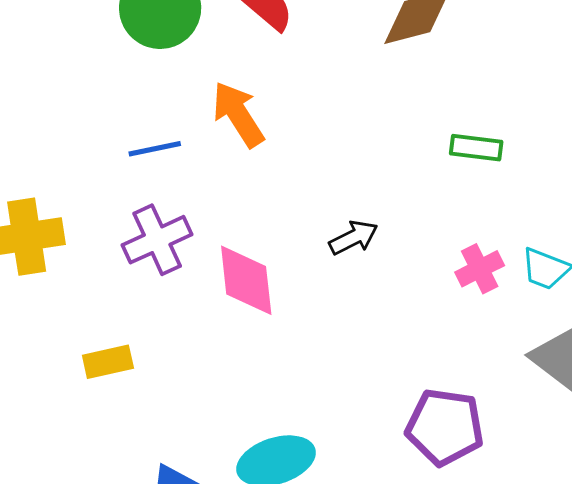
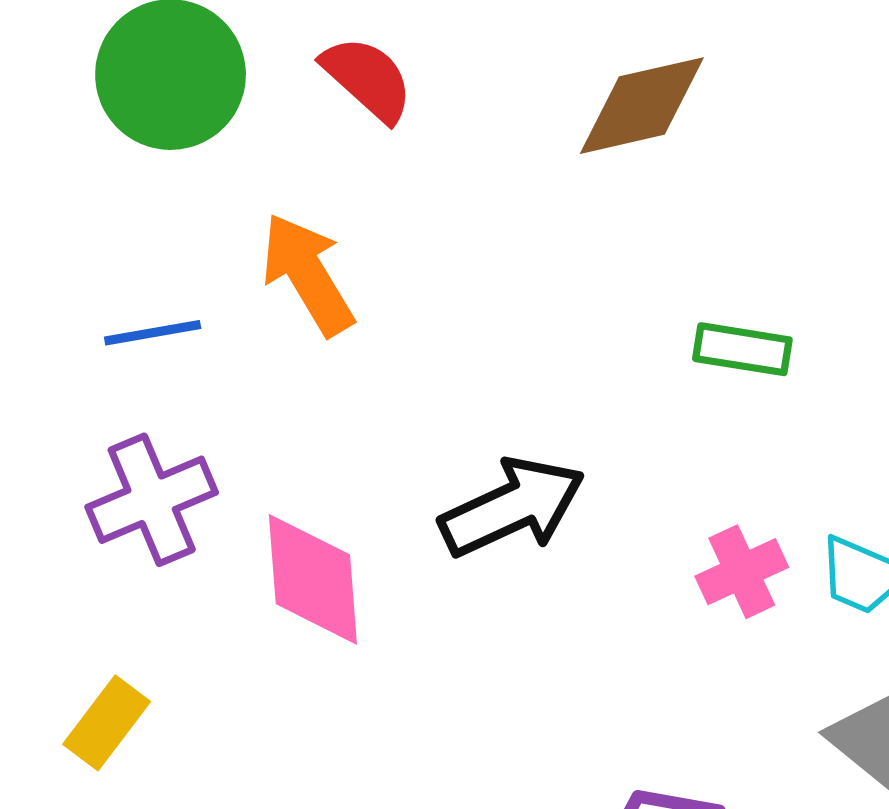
black arrow: (354, 238) -> (512, 507), size x1.6
yellow rectangle: (108, 362) -> (107, 723), moved, turned -42

